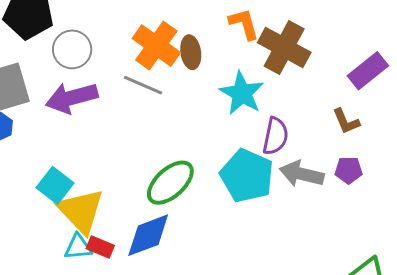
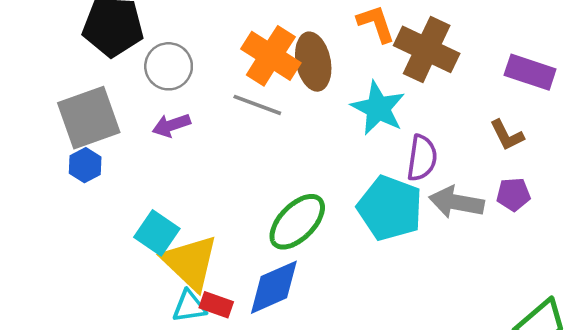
brown ellipse: (191, 52) -> (313, 62), size x1.4
purple rectangle: (368, 71) -> (530, 72), turned 60
purple arrow: (72, 98) -> (171, 125), size x0.6

